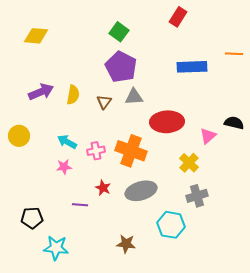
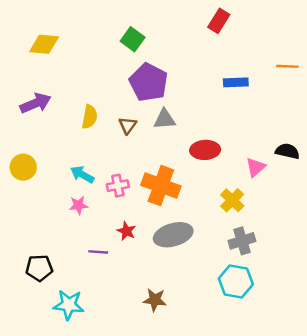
green square: (119, 32) -> (133, 39), moved
blue rectangle: (192, 67) -> (236, 82), size x0.7
purple arrow: (41, 92) -> (36, 103), moved
red ellipse: (167, 122) -> (205, 150), size x0.7
cyan hexagon: (171, 225) -> (236, 281), moved

